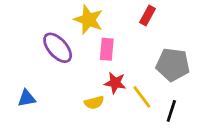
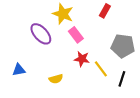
pink rectangle: (107, 49) -> (76, 35), turned -42
yellow semicircle: (94, 103) -> (56, 79), moved

